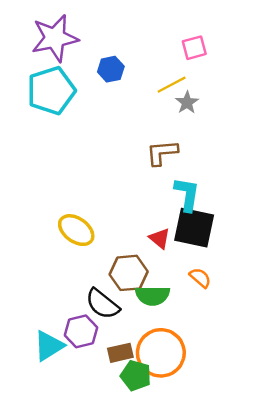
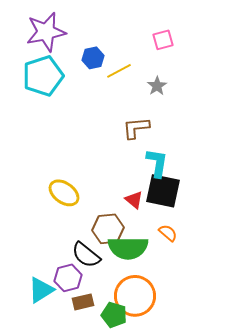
yellow line: (172, 85) -> (119, 71), moved
green semicircle: (152, 296) -> (128, 248), size x1.4
brown rectangle: (120, 353) -> (83, 302), moved

